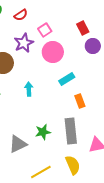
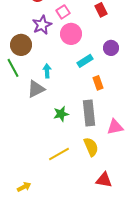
purple circle: (93, 46) -> (111, 48), moved
gray triangle: (18, 144) -> (36, 89), moved

